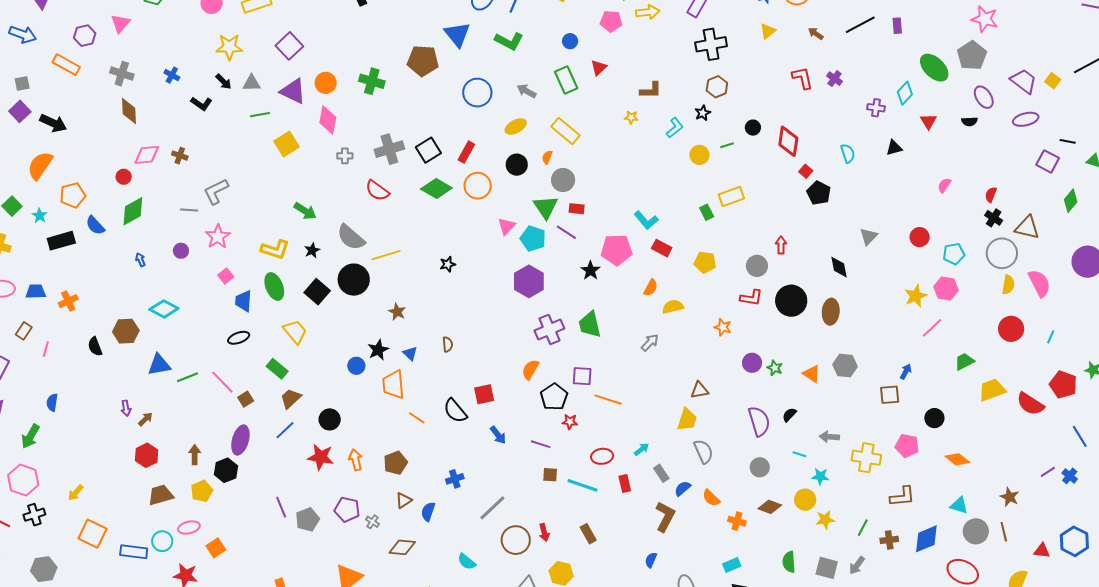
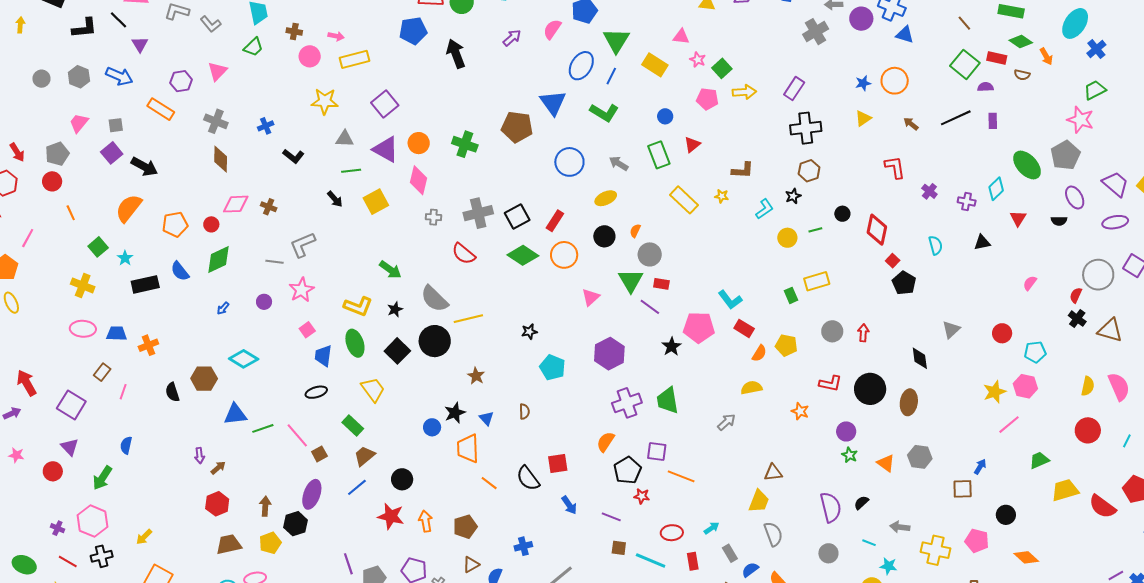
blue cross: (172, 75) -> (266, 126), turned 35
purple cross: (834, 79) -> (929, 191), moved
black arrow: (224, 82) -> (335, 199), moved
yellow rectangle: (565, 131) -> (684, 200), moved
orange pentagon: (73, 195) -> (175, 224), moved
cyan pentagon: (533, 239) -> (552, 367), moved
gray circle: (1002, 253) -> (1098, 275), moved
blue arrow: (140, 260) -> (223, 308), turned -120
gray circle: (757, 266) -> (832, 331), moved
orange semicircle: (651, 288) -> (759, 353), moved
purple circle: (752, 363) -> (846, 431), moved

